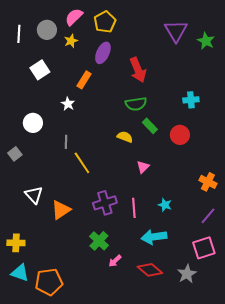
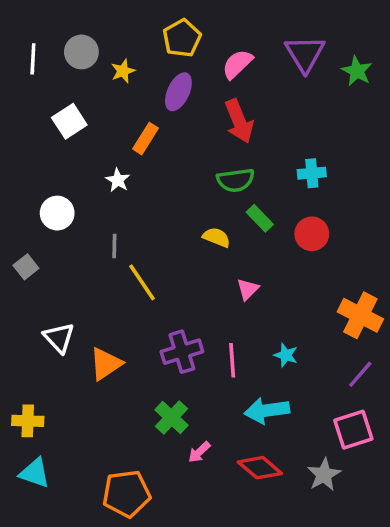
pink semicircle: (74, 17) -> (237, 64), moved
cyan cross: (191, 100) -> (312, 173), moved
orange cross: (208, 182) -> (360, 315), size x1.4
orange pentagon: (49, 282) -> (126, 494), moved

